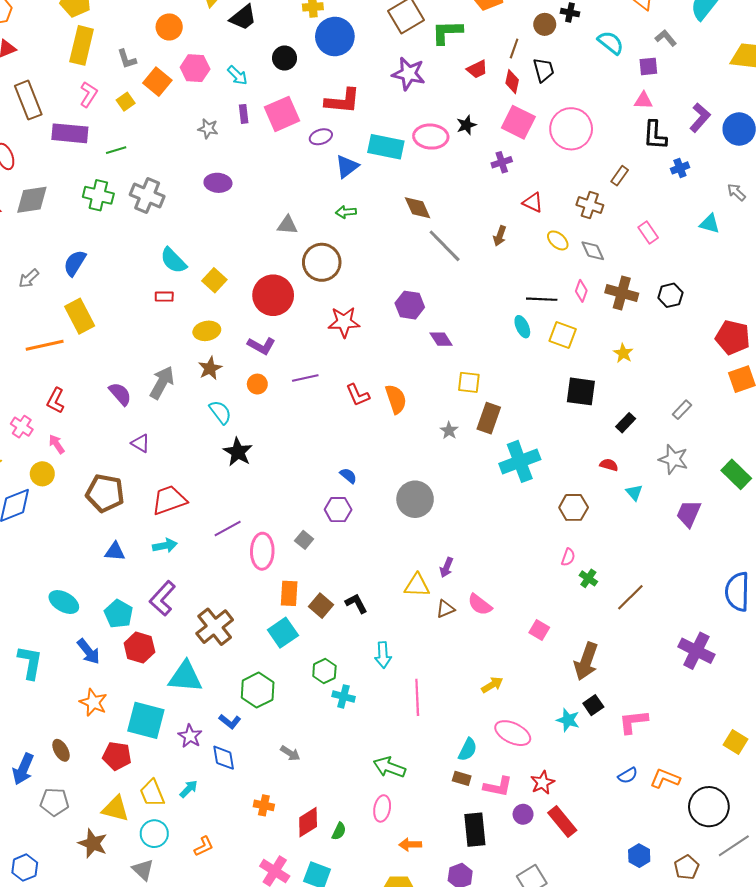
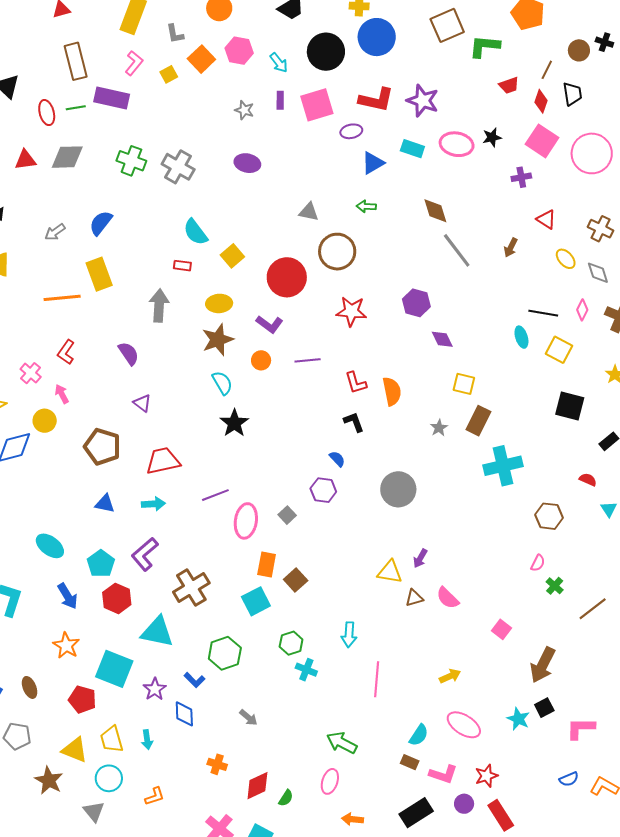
black circle: (285, 58) -> (326, 52), size x1.6
purple star: (409, 74) -> (423, 101), moved
cyan rectangle: (386, 147) -> (412, 149), size x0.7
green line: (116, 150) -> (76, 108), moved
brown star: (210, 368) -> (218, 340), size x1.4
gray arrow: (162, 383) -> (159, 306), moved, turned -32
black L-shape: (356, 603) -> (354, 422), moved
cyan arrow: (189, 789) -> (147, 740), turned 120
black rectangle: (475, 830) -> (416, 813), turned 56

